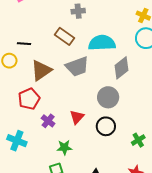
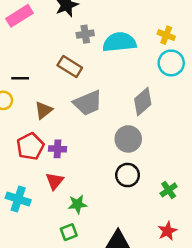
cyan semicircle: (102, 43) -> (119, 42), moved
brown triangle: (41, 70) -> (43, 110), size x0.7
red triangle: (77, 117) -> (55, 181), moved
purple cross: (48, 121) -> (58, 149), moved, turned -32

